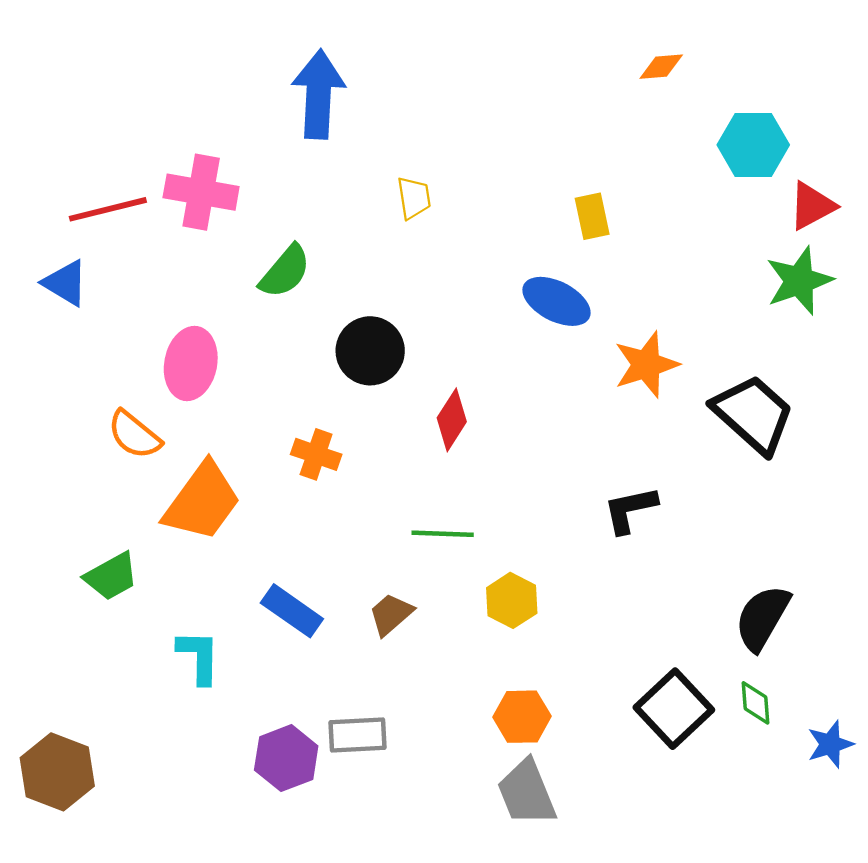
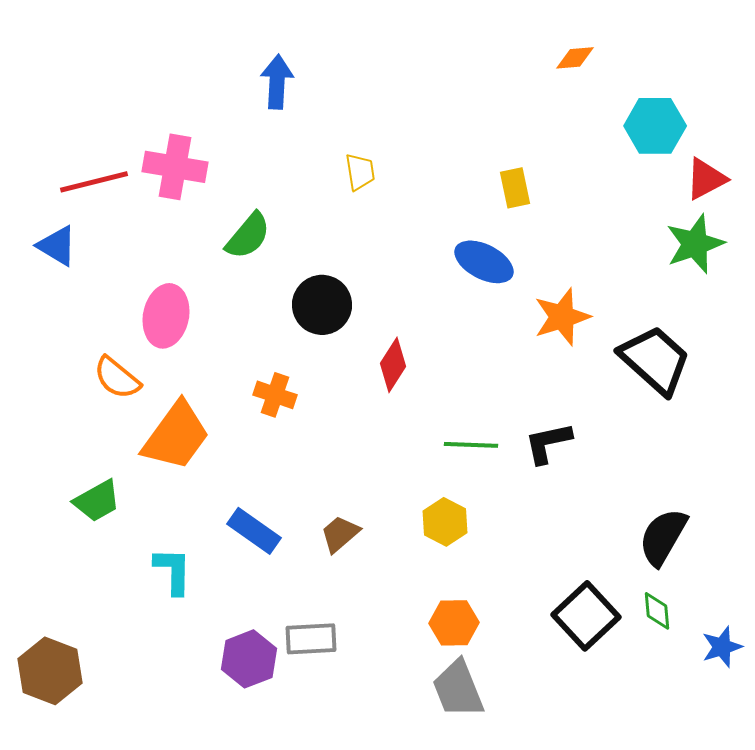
blue arrow: (318, 94) -> (277, 82), size x0.7
green line: (443, 534) -> (471, 445), moved

